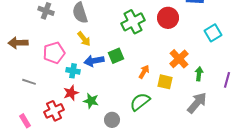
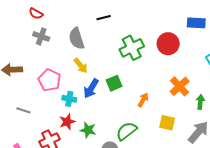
pink pentagon: (54, 53) -> (50, 80), turned -30
blue arrow: (94, 61) -> (91, 88), turned -48
yellow square: (165, 82) -> (167, 123), moved
green semicircle: (140, 102) -> (126, 131), moved

